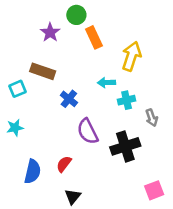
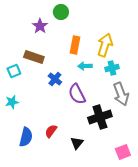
orange rectangle: (94, 37) -> (75, 45), moved, turned 36
cyan cross: (127, 100) -> (112, 68), moved
gray arrow: (152, 118) -> (121, 94), size x1.6
purple semicircle: (88, 131) -> (77, 94), moved
black triangle: (73, 197) -> (77, 143), moved

